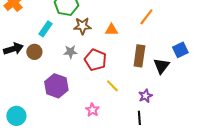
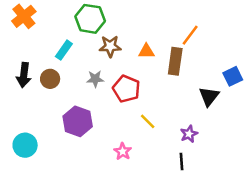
black arrow: (13, 49) -> (24, 75), turned 114
brown rectangle: (139, 56) -> (175, 61), moved
cyan circle: (16, 116) -> (25, 145), moved

